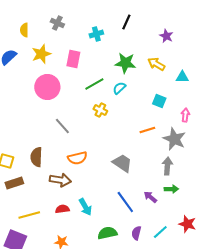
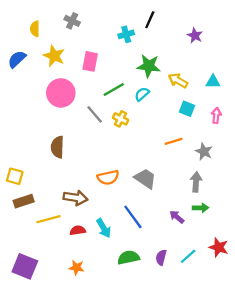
cyan cross: (96, 34) -> (126, 34), moved
yellow star: (41, 54) -> (54, 56), turned -30
yellow arrow: (156, 64) -> (178, 81), moved
pink arrow: (185, 115) -> (216, 115), moved
gray line: (62, 126) -> (95, 114), moved
gray star: (174, 139) -> (204, 152), size x0.7
brown semicircle: (36, 157) -> (57, 147), moved
orange semicircle: (77, 158) -> (108, 177), moved
blue line: (125, 202) -> (133, 217), moved
yellow line: (29, 215) -> (48, 219), moved

